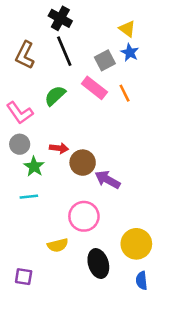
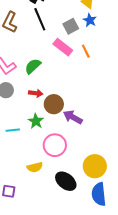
green semicircle: (55, 96) -> (33, 66), moved
green star: (34, 166) -> (36, 121), moved
black ellipse: (98, 264) -> (66, 181), turned -35
blue semicircle: (142, 281) -> (99, 194), size x1.6

